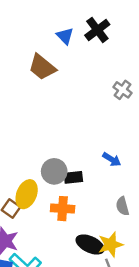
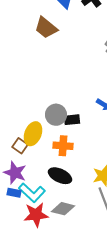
black ellipse: (90, 244) -> (60, 176), moved

